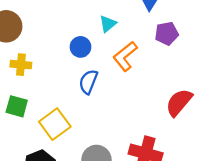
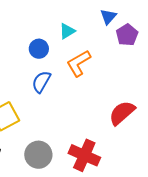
purple pentagon: (167, 33) -> (127, 35), moved, turned -30

